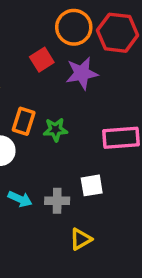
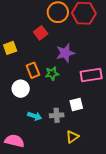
purple star: (82, 73) -> (65, 53), moved
orange rectangle: (24, 121) -> (33, 70), turned -35

